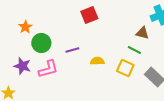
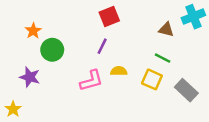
brown triangle: (142, 33) -> (166, 30), moved
purple line: (72, 50) -> (102, 46), moved, turned -48
pink L-shape: (48, 69) -> (91, 81), moved

